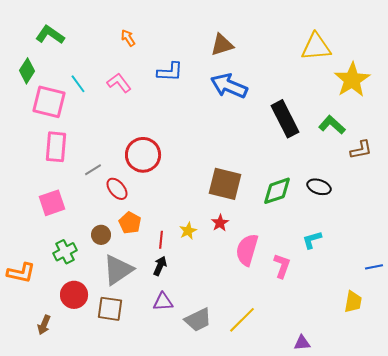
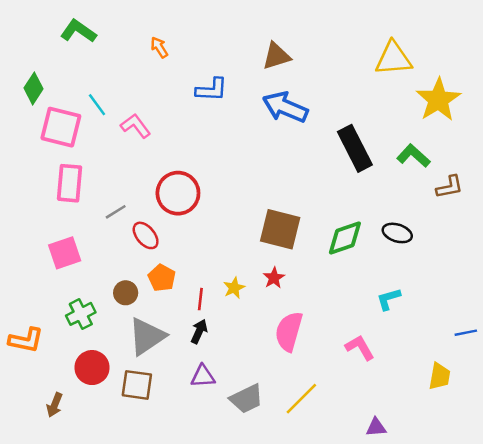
green L-shape: (50, 35) -> (78, 31), moved
pink L-shape: (119, 83) -> (136, 126), moved
pink semicircle: (247, 250) -> (289, 331), moved
pink L-shape: (282, 266) -> (360, 348), moved, turned -50

